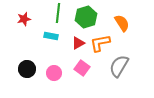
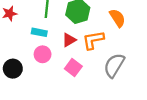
pink circle: (54, 73) -> (43, 54), moved

